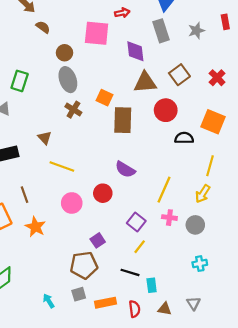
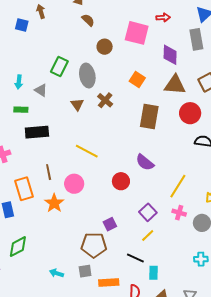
gray ellipse: (68, 80) -> (87, 76), moved
orange square: (104, 98) -> (137, 80), moved
brown triangle: (45, 138) -> (77, 104), moved
pink circle: (72, 203) -> (74, 184), moved
cyan arrow: (49, 301) -> (57, 273), turned -48

